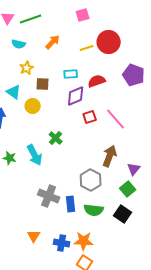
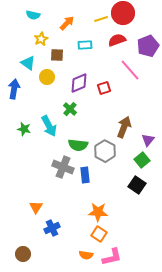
orange arrow: (53, 42) -> (67, 23), moved
purple pentagon: (134, 75) -> (148, 46), turned 30
red semicircle: (97, 81) -> (117, 40), moved
purple diamond: (76, 96) -> (79, 83), moved
pink line: (116, 119) -> (130, 70), moved
green semicircle: (94, 210) -> (78, 145), moved
orange triangle: (34, 236) -> (36, 207), moved
blue cross: (62, 243) -> (52, 228), moved, turned -35

